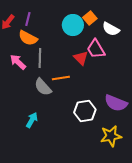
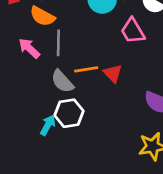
red triangle: (81, 58) -> (113, 73), moved
white hexagon: (85, 111) -> (69, 113), moved

